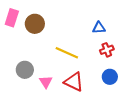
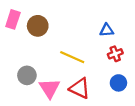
pink triangle: (46, 82) -> (50, 88), size x1.5

